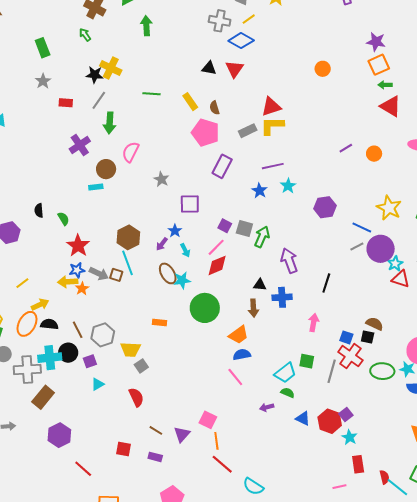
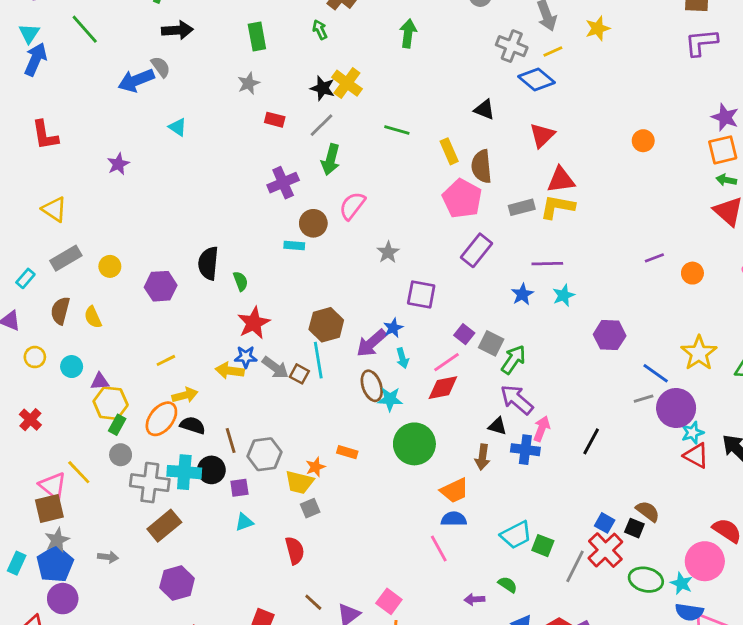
red triangle: (235, 69) -> (542, 135), moved
brown semicircle: (215, 108) -> (482, 166), size x1.6
black semicircle: (39, 210) -> (208, 263), size x1.6
purple arrow: (162, 244) -> (371, 343), size x1.6
purple arrow: (289, 261) -> (517, 400), moved, turned -40
orange star: (82, 289) -> (315, 467), moved
pink arrow: (314, 323) -> (542, 429), moved
cyan trapezoid: (285, 373) -> (516, 535), moved

